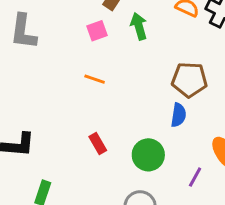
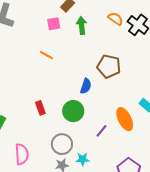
blue semicircle: (178, 115) -> (86, 86), moved
red rectangle: (98, 144) -> (40, 108), moved

